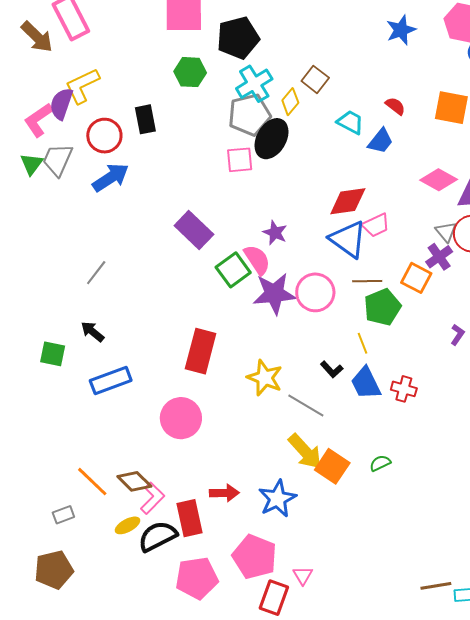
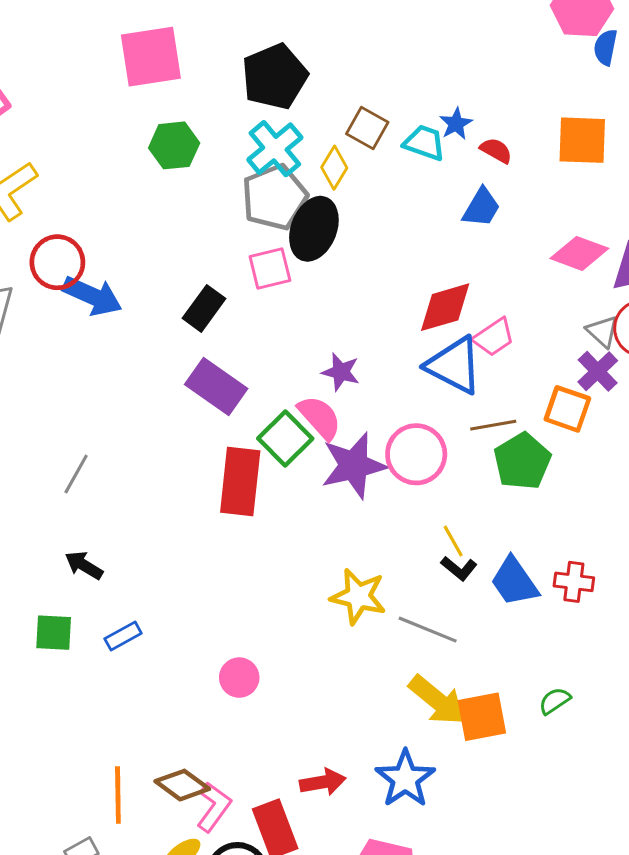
blue star: (401, 30) -> (456, 124), moved, size x0.7
black pentagon: (238, 38) -> (275, 77), moved
black rectangle: (145, 119) -> (204, 308), moved, turned 56
cyan trapezoid: (350, 122) -> (424, 143), moved
blue arrow: (111, 177) -> (92, 296), moved, turned 66
yellow line: (363, 343) -> (453, 541), moved
red rectangle: (201, 351) -> (240, 482), moved
green square: (53, 354) -> (54, 633), moved
blue rectangle: (111, 381) -> (123, 636), size x0.6
pink circle: (181, 418) -> (239, 678), size x0.6
orange square: (332, 466) -> (482, 717), turned -36
orange line: (92, 482) -> (118, 795), turned 54

